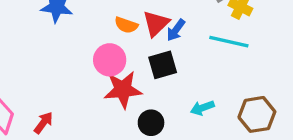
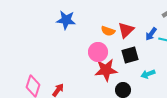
blue arrow: (176, 30) -> (151, 34), moved
cyan arrow: (202, 108) -> (148, 74), moved

